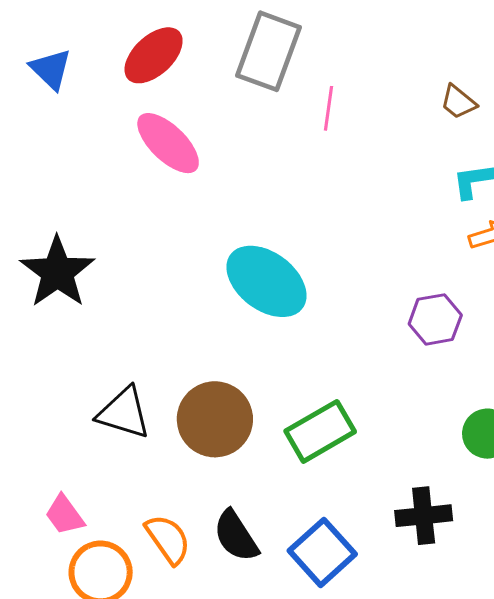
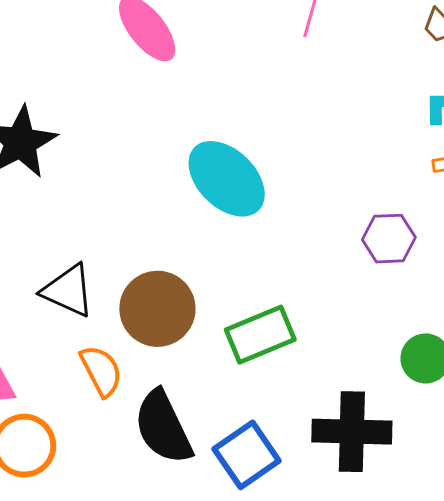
black cross: (424, 516) -> (352, 432), size x1.4
black semicircle: (236, 536) -> (163, 427), size x1.4
orange semicircle: (168, 539) -> (101, 371), moved

